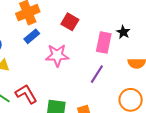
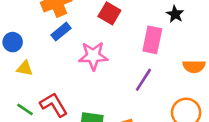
black star: (123, 32) -> (175, 14), moved

